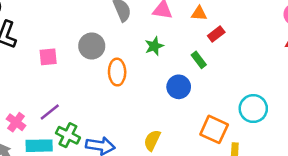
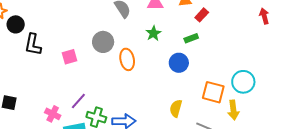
green rectangle: (199, 60) -> (191, 38), turned -64
cyan circle: (253, 109) -> (243, 82), moved
yellow semicircle: (152, 140) -> (176, 108), moved

